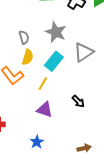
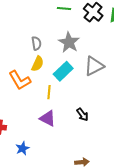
yellow line: (43, 84) -> (49, 92), turned -32
blue star: (37, 142) -> (22, 148), moved

